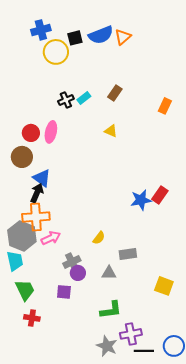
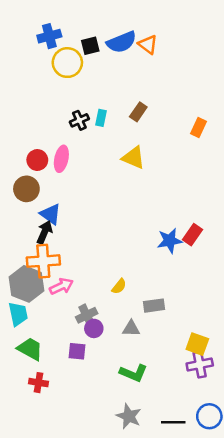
orange triangle: (123, 37) -> (148, 45), turned -42
cyan rectangle: (84, 98) -> (101, 118), turned -40
yellow triangle: (111, 131) -> (134, 158), size x1.5
green trapezoid: (25, 290) -> (30, 349), turned -35
green L-shape: (111, 310) -> (134, 373), turned 30
purple cross: (131, 334) -> (200, 365), moved

